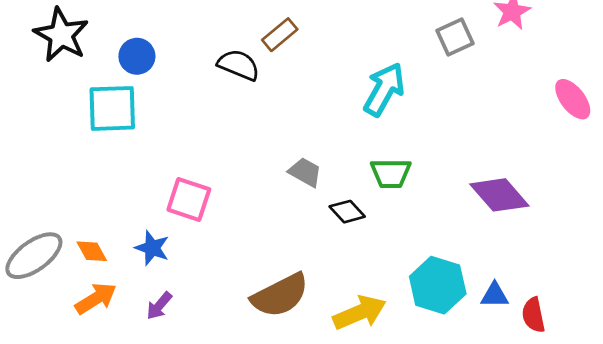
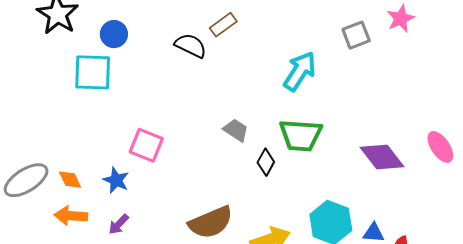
pink ellipse: (573, 99) -> (440, 147), moved
green trapezoid: (391, 173) -> (301, 135), size x1.4
black diamond: (347, 212) -> (266, 162), turned 68
orange arrow: (96, 298) -> (71, 216), turned -148

